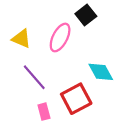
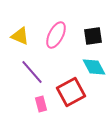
black square: (86, 15) -> (93, 36), moved, turned 30

